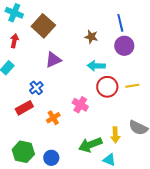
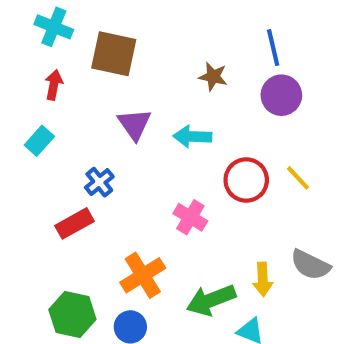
brown square: (43, 26) -> (114, 54), turned -30
purple triangle: (53, 60) -> (134, 124), turned -42
cyan arrow: (96, 66) -> (192, 137), moved
yellow line: (132, 86) -> (298, 178), turned 56
orange cross: (53, 118) -> (143, 275), moved, size x1.5

